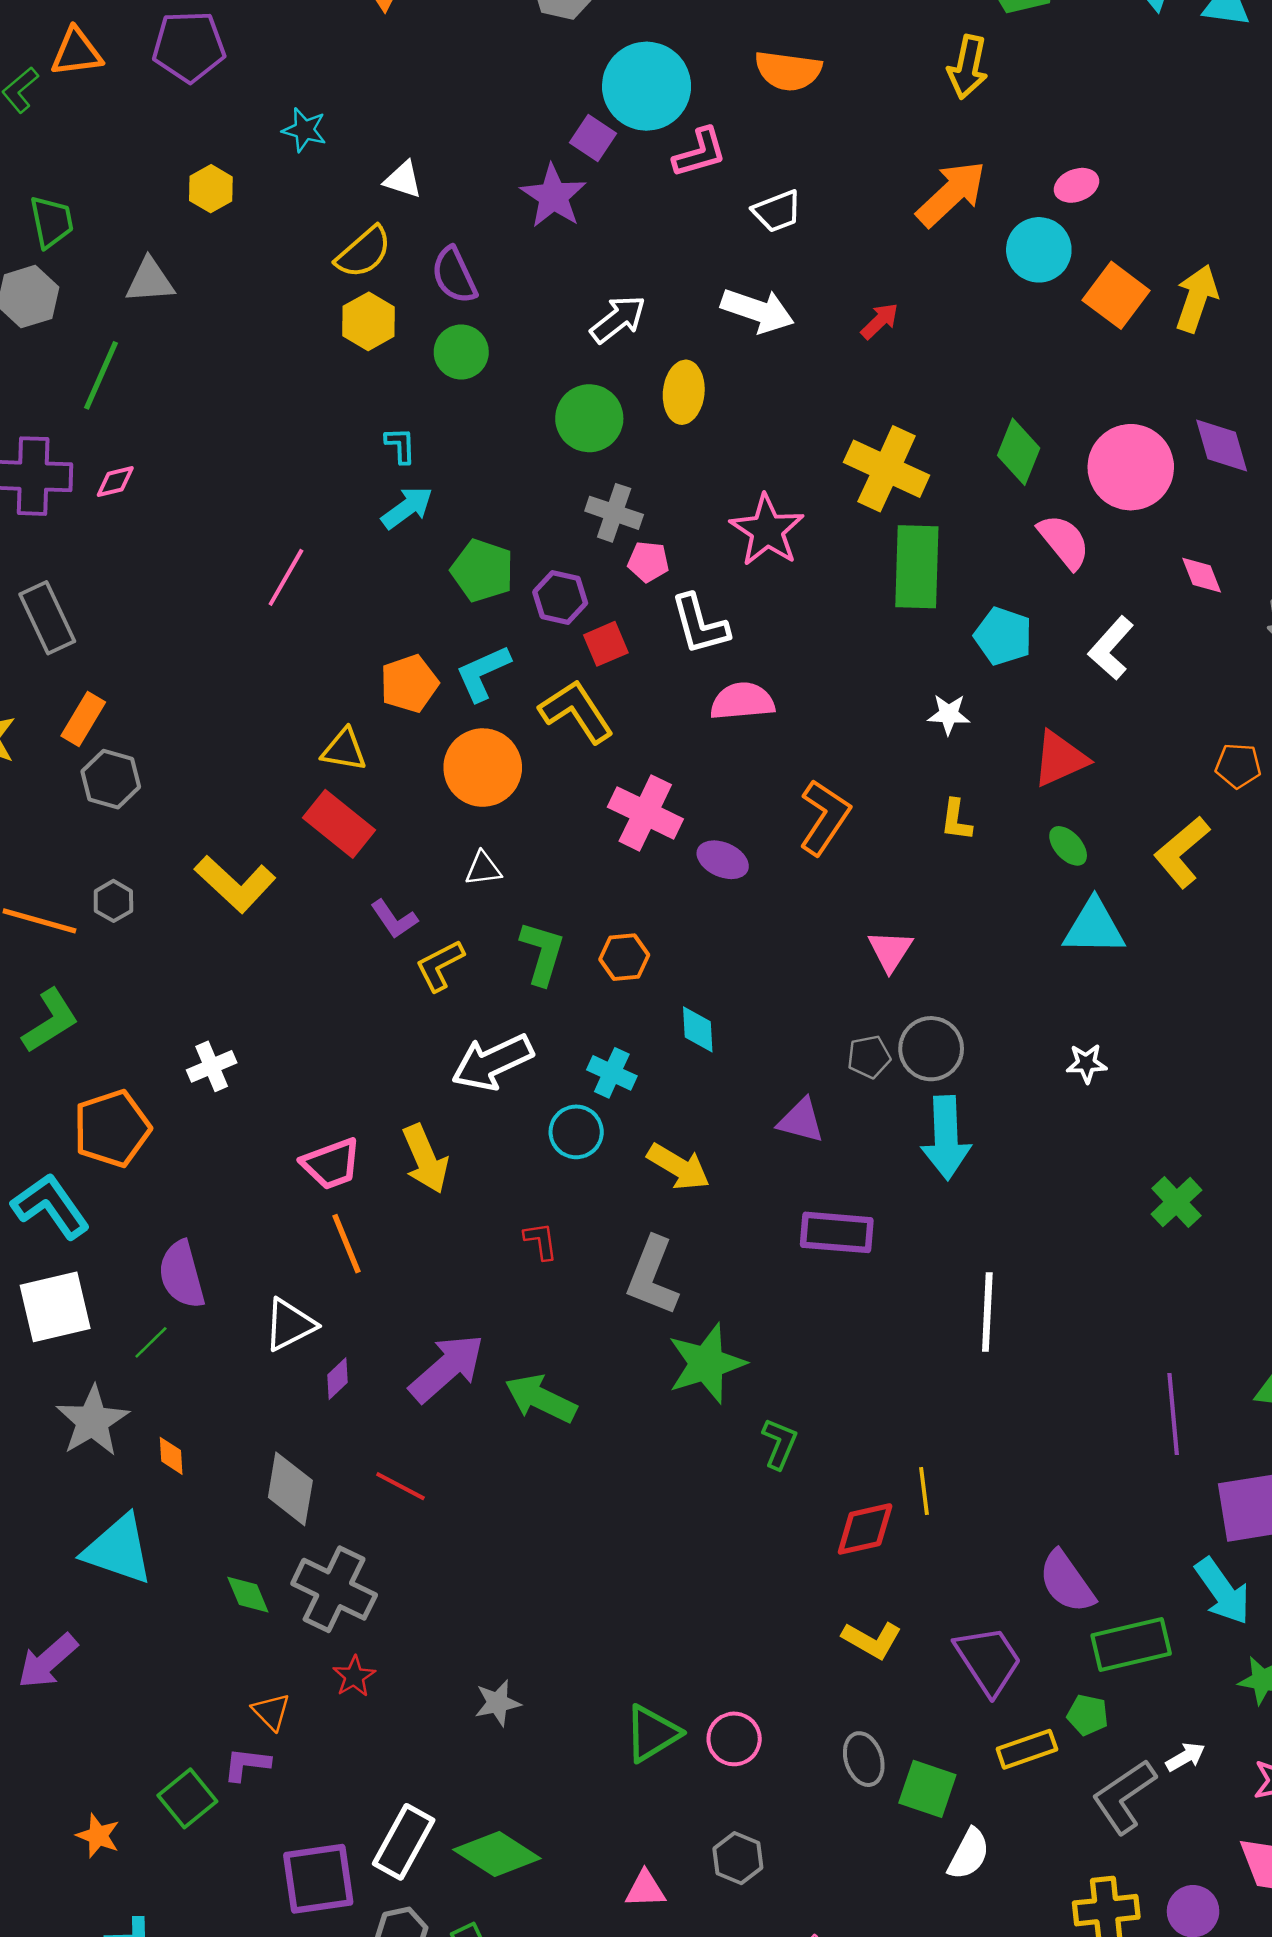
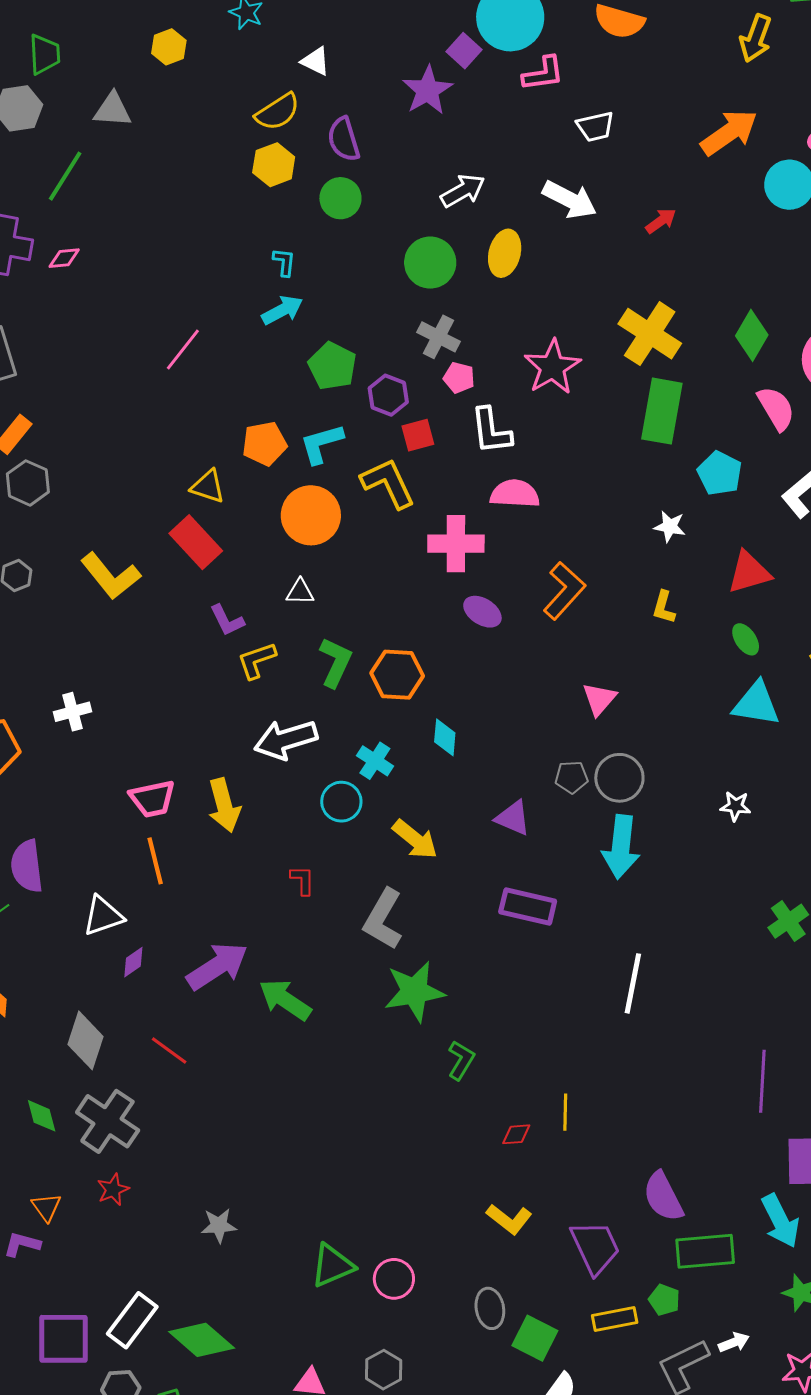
pink cross: (645, 813) -> (456, 544), moved, turned -34
orange hexagon: (624, 957) -> (397, 675), size x1.4
red diamond: (865, 1529) -> (516, 1134), size x0.6

